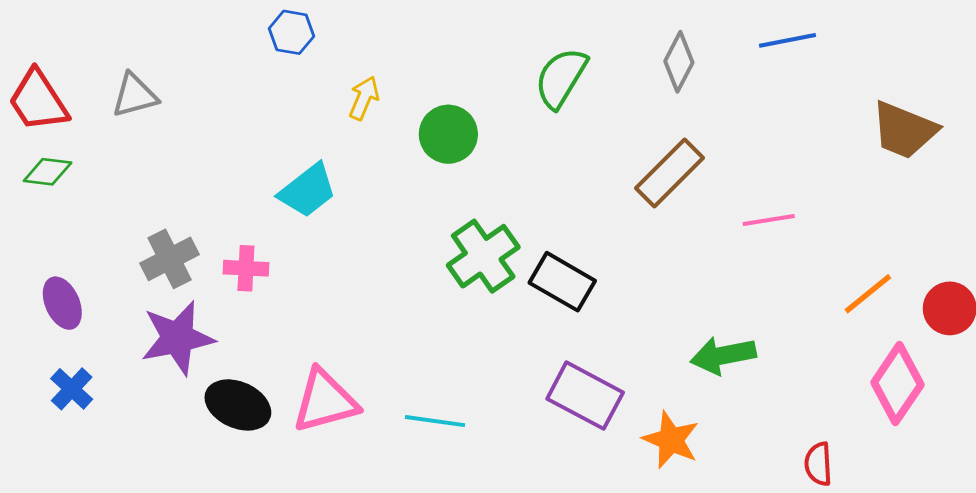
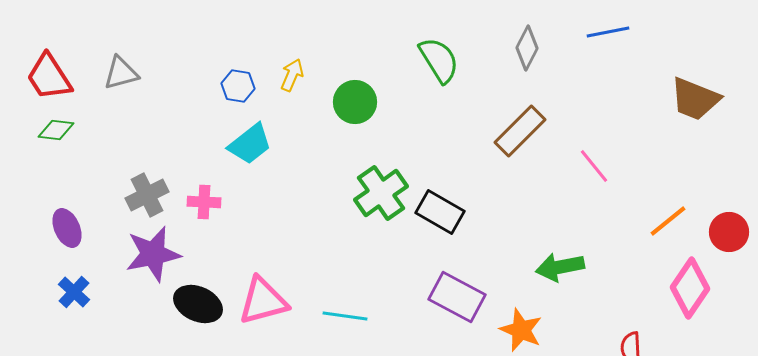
blue hexagon: (292, 32) -> (238, 86), moved
green semicircle: (561, 78) -> (439, 60), turned 117
pink line: (769, 220) -> (594, 166), turned 60

